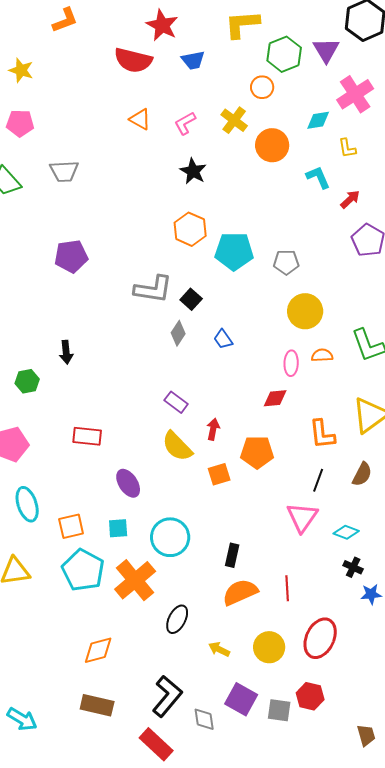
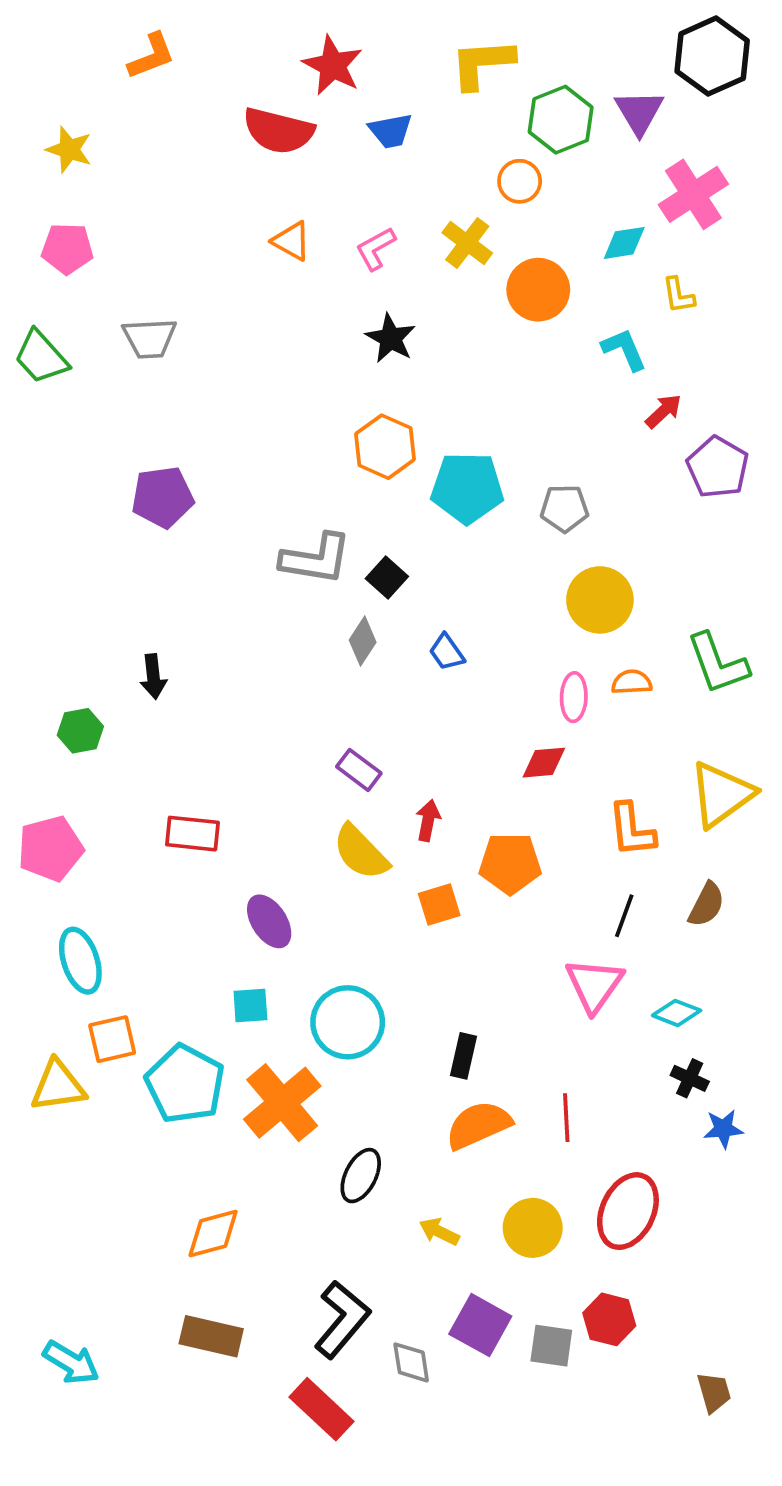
red arrow: (350, 199) -> (663, 411), moved
orange square: (71, 526) -> (112, 1039), moved

